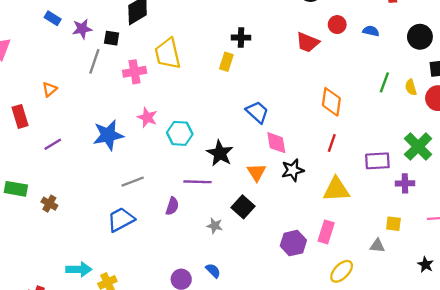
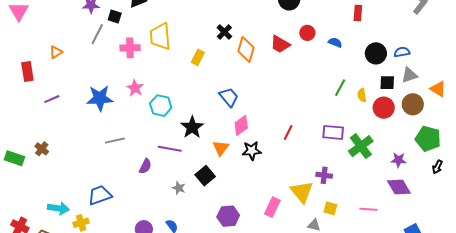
black cross: (241, 38) -> (224, 32), turned 35
yellow rectangle: (226, 62) -> (198, 57), moved
orange diamond: (331, 102) -> (246, 49), moved
pink diamond: (276, 143) -> (241, 125), turned 55
purple rectangle: (377, 161) -> (333, 132), moved
purple cross: (405, 183) -> (324, 175), moved
green rectangle: (16, 189) -> (14, 158), moved
yellow triangle: (336, 190) -> (302, 192), moved, turned 45
blue trapezoid: (121, 219) -> (100, 195), moved
purple hexagon: (293, 243) -> (228, 216), moved

